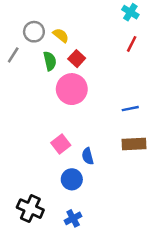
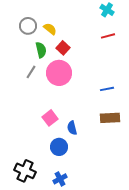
red line: (132, 44) -> (108, 36), turned 48
gray line: (13, 55) -> (31, 72), moved

